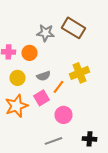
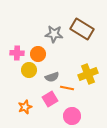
yellow circle: (18, 78) -> (29, 70), moved
orange line: (58, 87) -> (67, 88), turned 64
orange star: (16, 106) -> (25, 107), size x0.6

